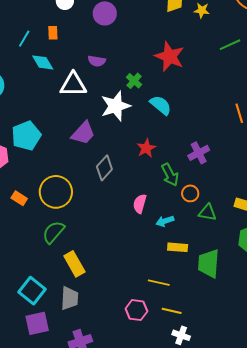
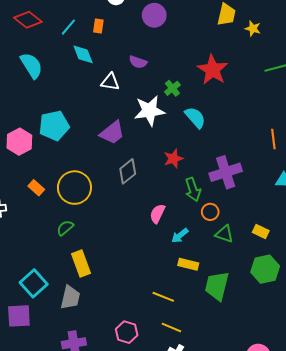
white triangle: (73, 85) -> (110, 82), size x0.7
purple cross: (199, 153) -> (226, 172), size x1.4
cyan arrow: (165, 221) -> (180, 236), turned -30
green semicircle: (53, 232) -> (65, 228), size x0.7
pink hexagon: (136, 310) -> (127, 332), moved
purple square: (37, 323) -> (19, 316), moved

